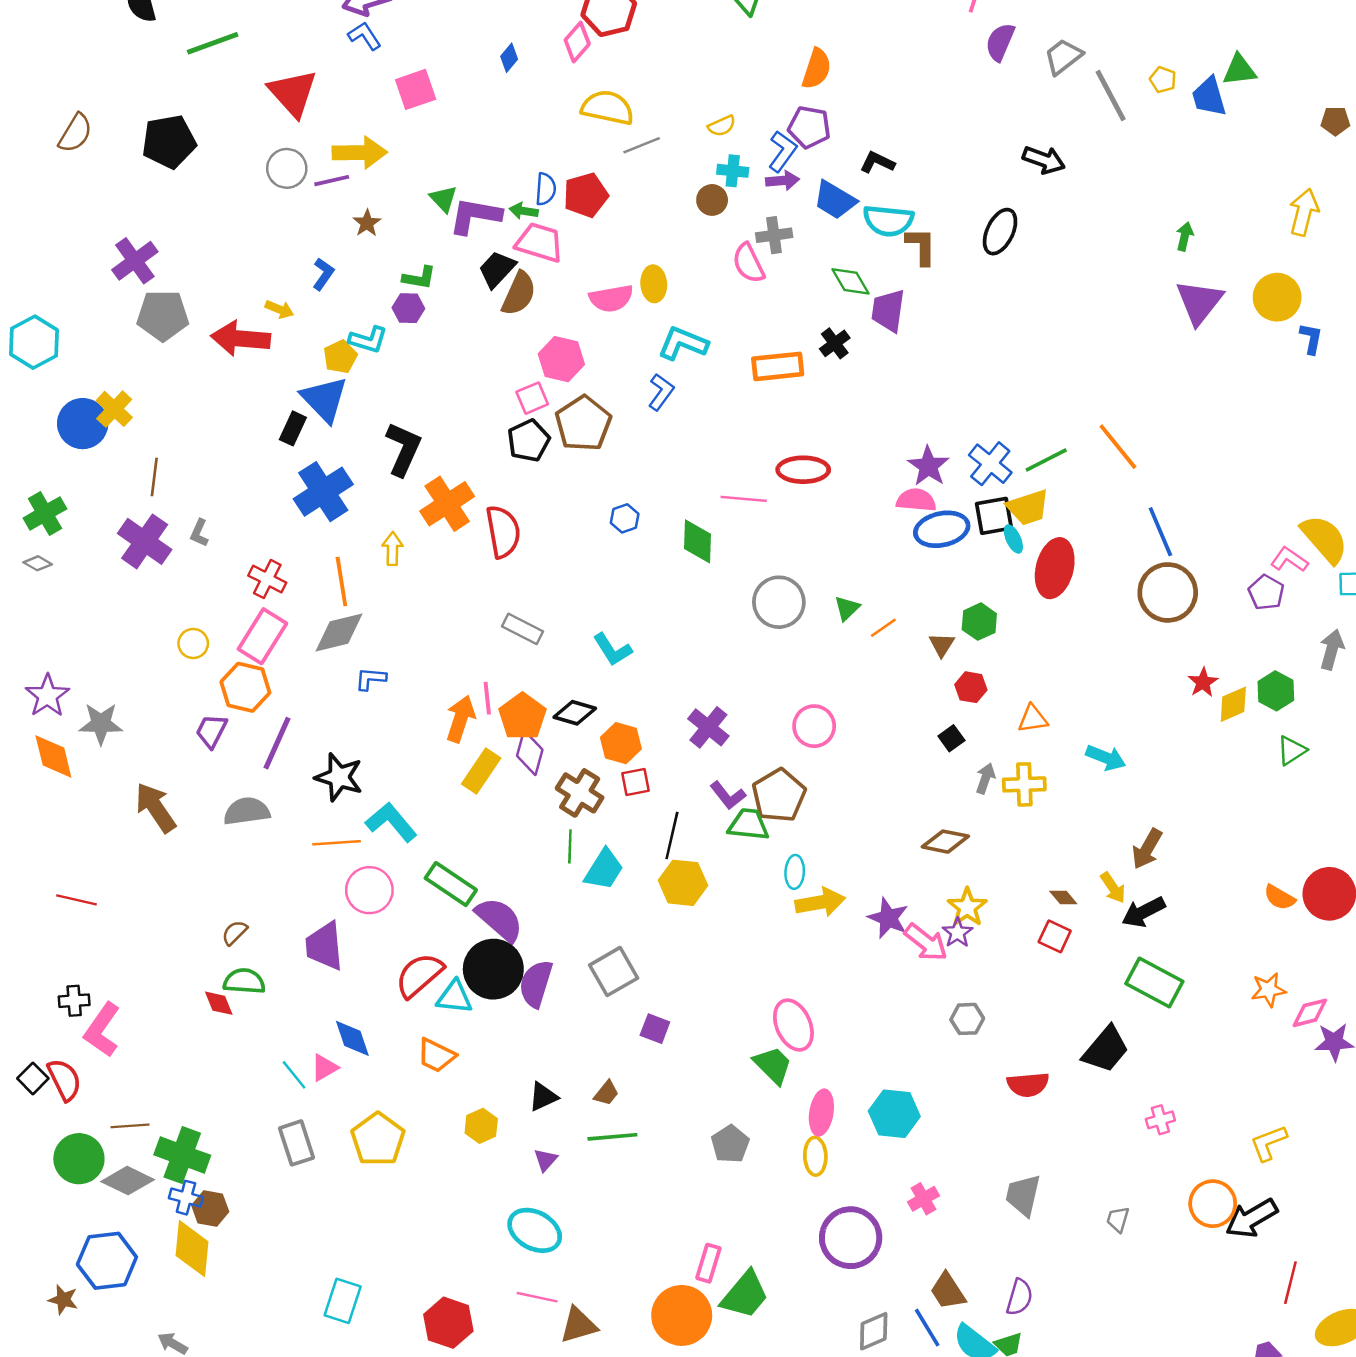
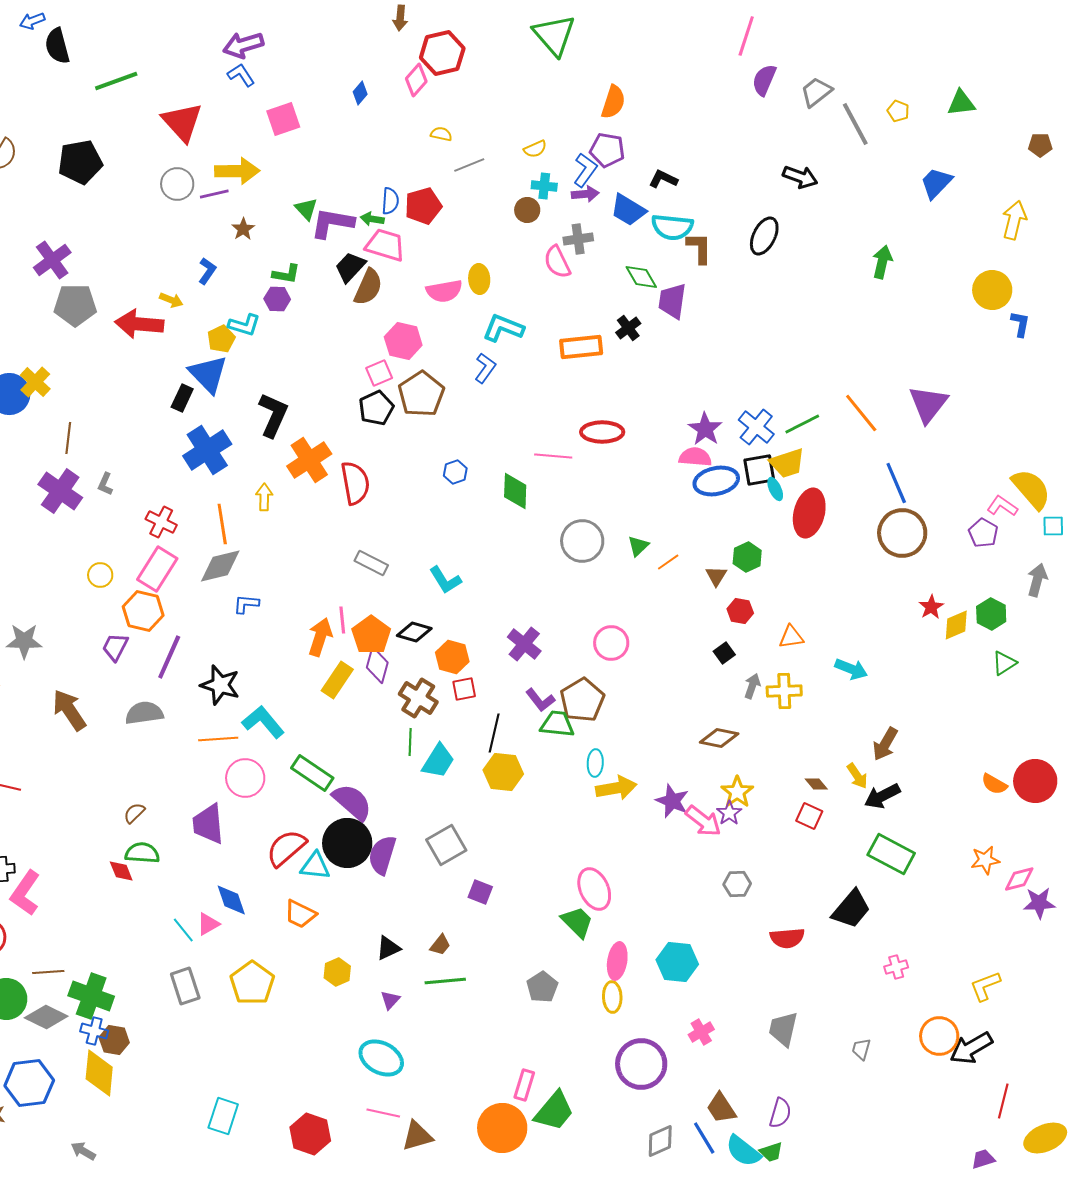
blue trapezoid: (1209, 97) -> (936, 183), moved, turned 60
yellow semicircle: (608, 108) -> (441, 134), size x0.5
green arrow: (1185, 236) -> (882, 262), moved, size x1.4
purple triangle: (1199, 302) -> (928, 404), moved

